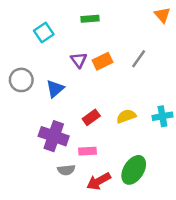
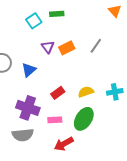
cyan square: (44, 32) -> (34, 21), moved
gray semicircle: (66, 170) -> (23, 135), moved, size x1.5
green ellipse: (134, 170) -> (84, 119), moved

